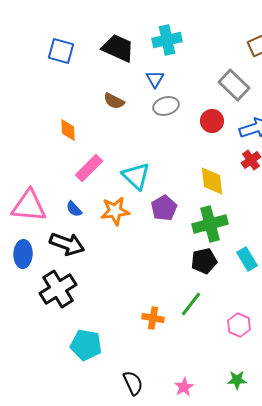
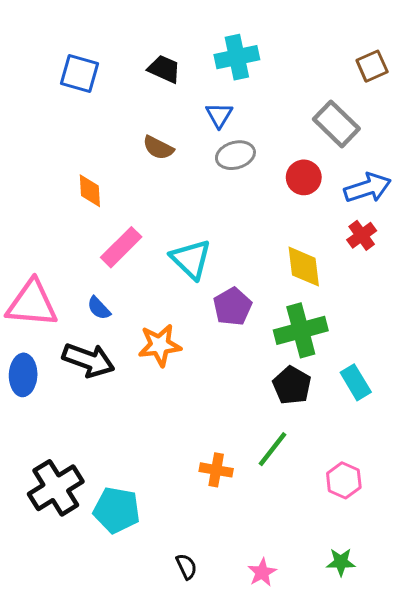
black trapezoid: (118, 48) -> (164, 69), size x0.7
orange star: (115, 211) -> (160, 345), moved
black pentagon: (204, 261) -> (292, 385), turned -30
black cross: (58, 289) -> (56, 488), moved
black semicircle: (133, 383) -> (186, 566), size x0.7

